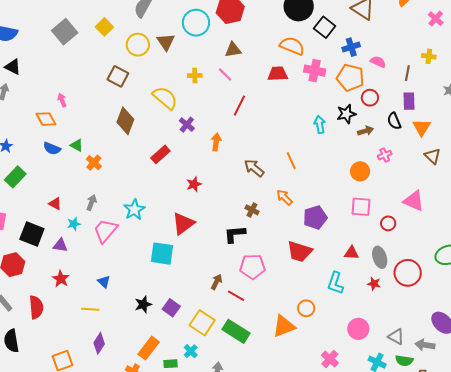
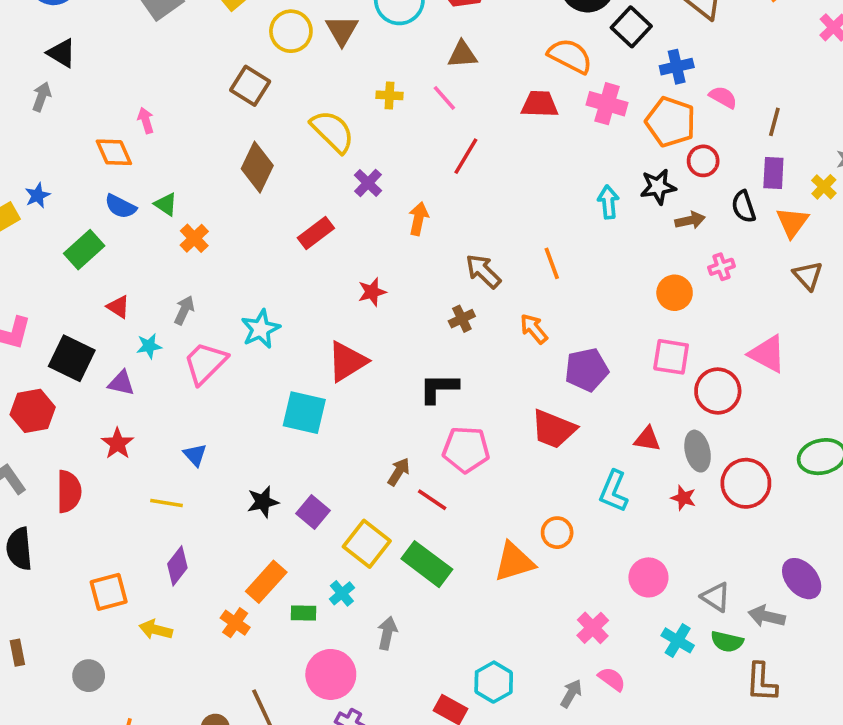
yellow cross: (429, 56) -> (824, 187), moved, turned 32
green rectangle: (15, 177) -> (84, 250), moved
brown cross: (252, 210) -> (462, 319), moved, turned 32
red circle: (388, 223) -> (718, 391), size x1.6

